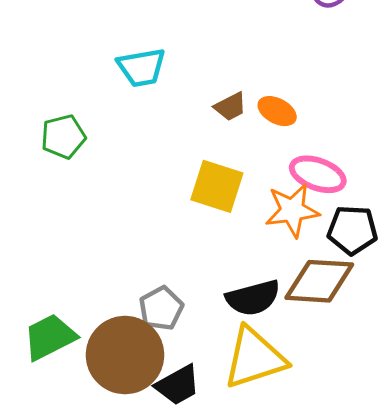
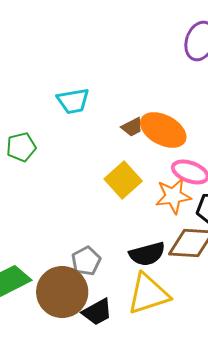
orange ellipse: (277, 111) -> (163, 130), size x1.8
yellow square: (217, 186) -> (123, 180), turned 30

